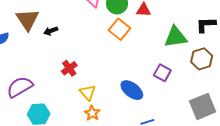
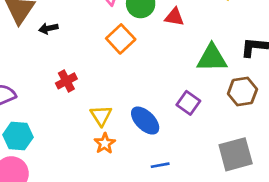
orange square: (119, 29) -> (121, 39), moved
yellow triangle: (88, 93) -> (101, 116), moved
orange star: (92, 113) -> (105, 143), moved

